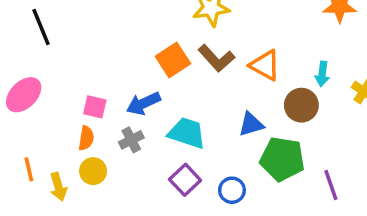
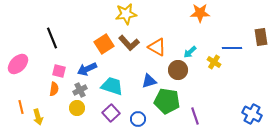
black line: (41, 27) -> (52, 38), moved
cyan arrow: (322, 74) -> (190, 52), turned 40
yellow circle: (93, 171) -> (77, 108), moved

